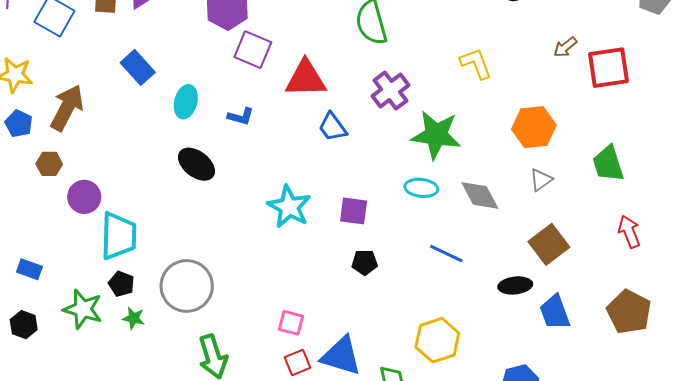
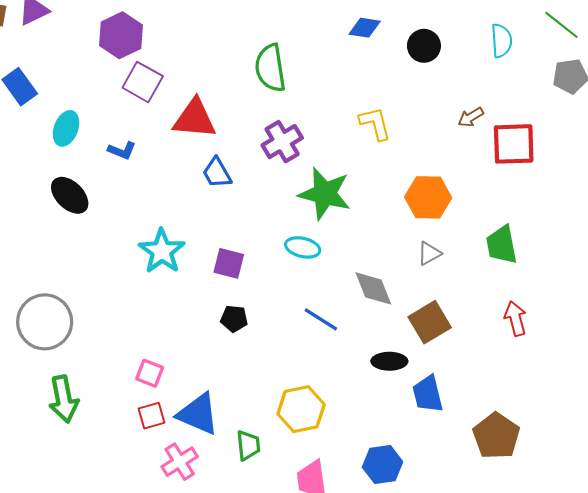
gray diamond: (480, 195) -> (373, 288), moved
brown pentagon: (629, 312) -> (496, 436), moved

